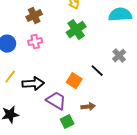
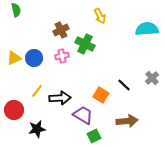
green cross: (76, 30) -> (85, 44), moved, turned -30
gray cross: (119, 56) -> (152, 78), moved
brown arrow: (88, 107) -> (127, 121), moved, size x1.5

